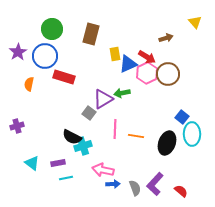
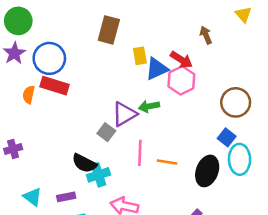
green circle: (52, 29) -> (18, 21), moved
brown arrow: (166, 38) -> (206, 35), turned -96
brown circle: (168, 74) -> (236, 102), moved
red rectangle: (64, 77) -> (55, 86), moved

